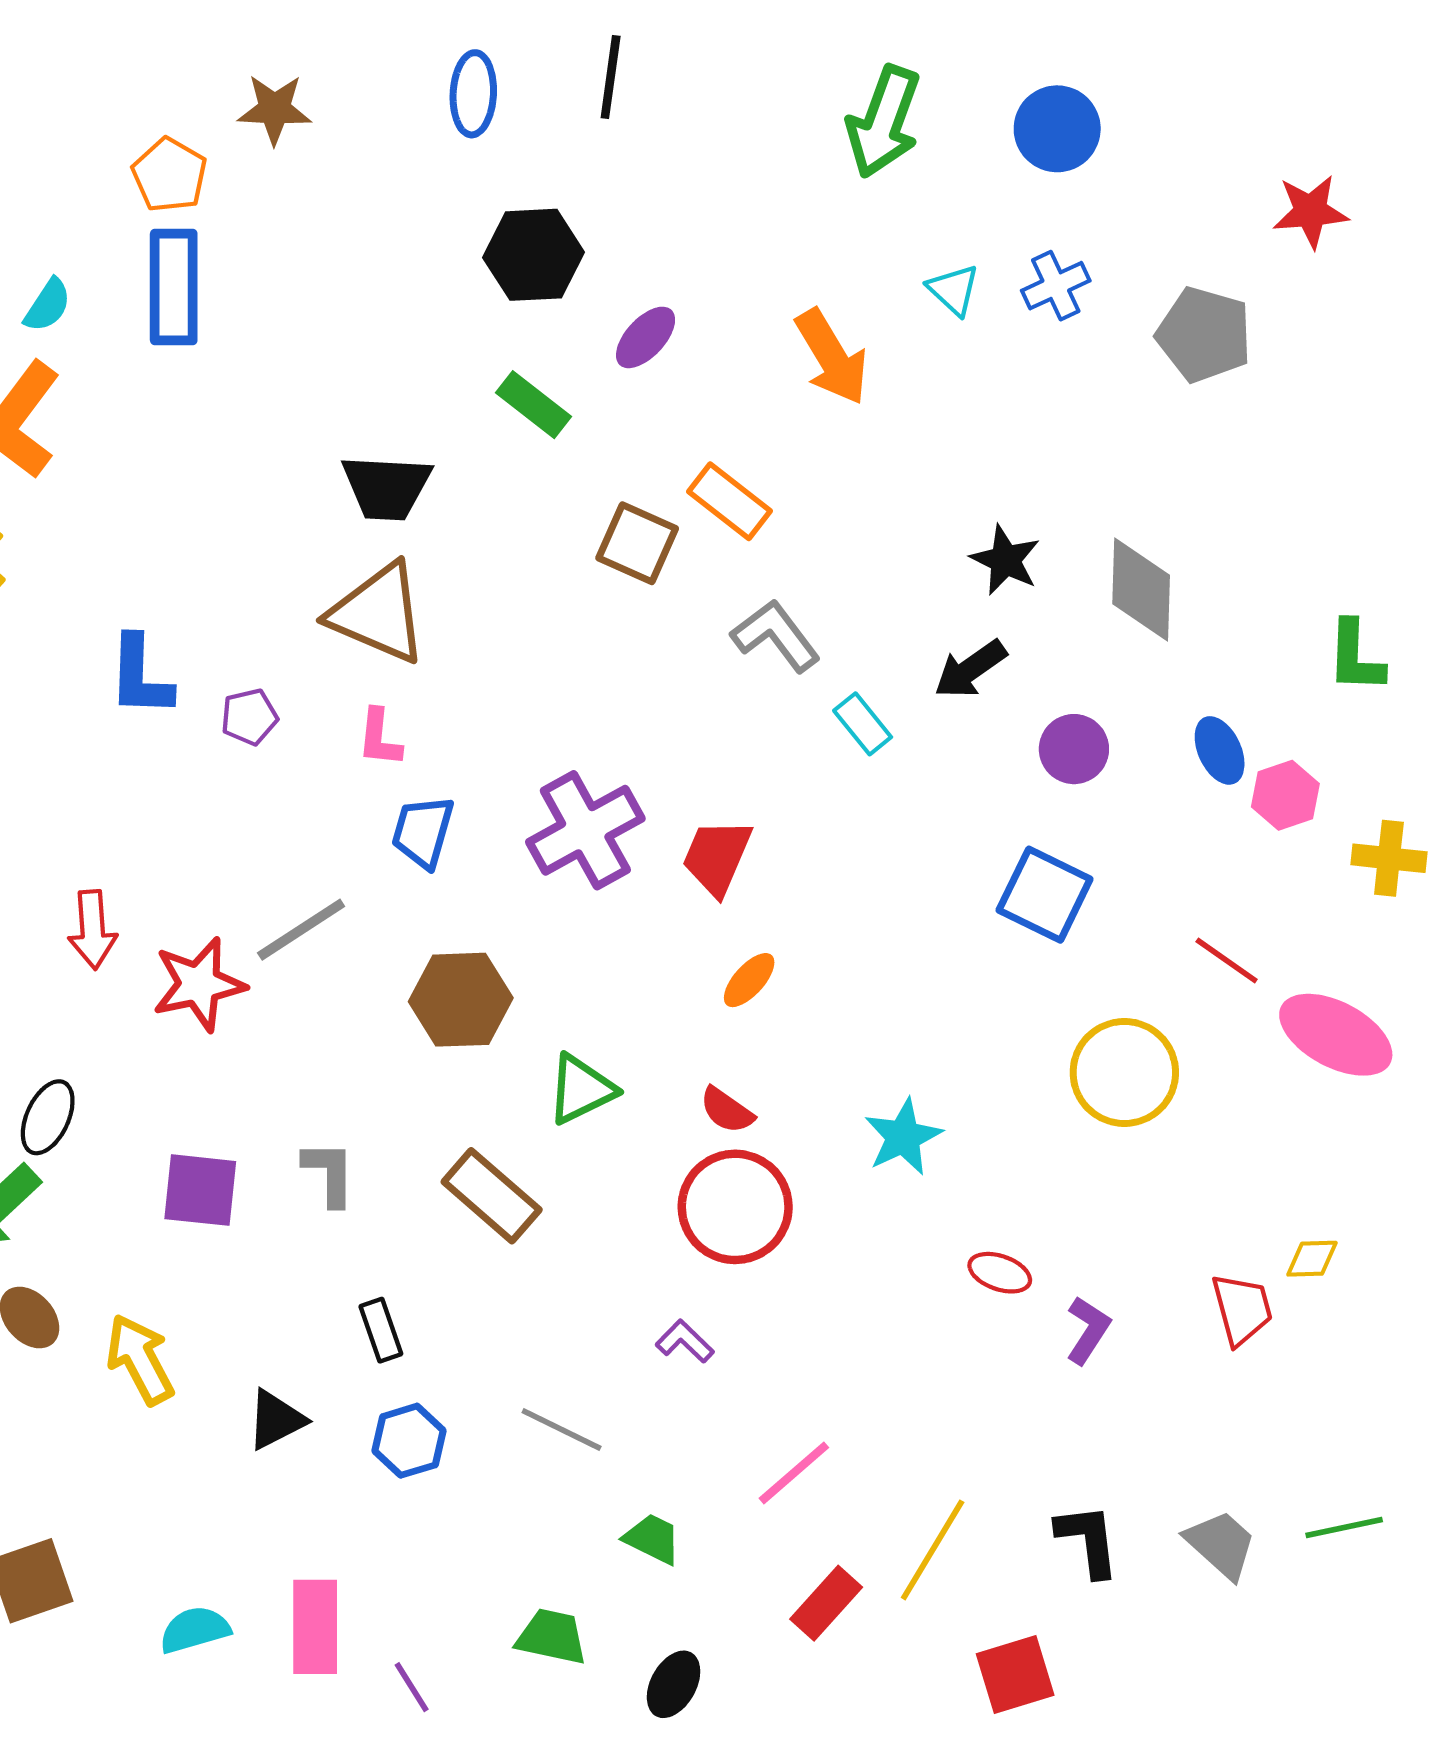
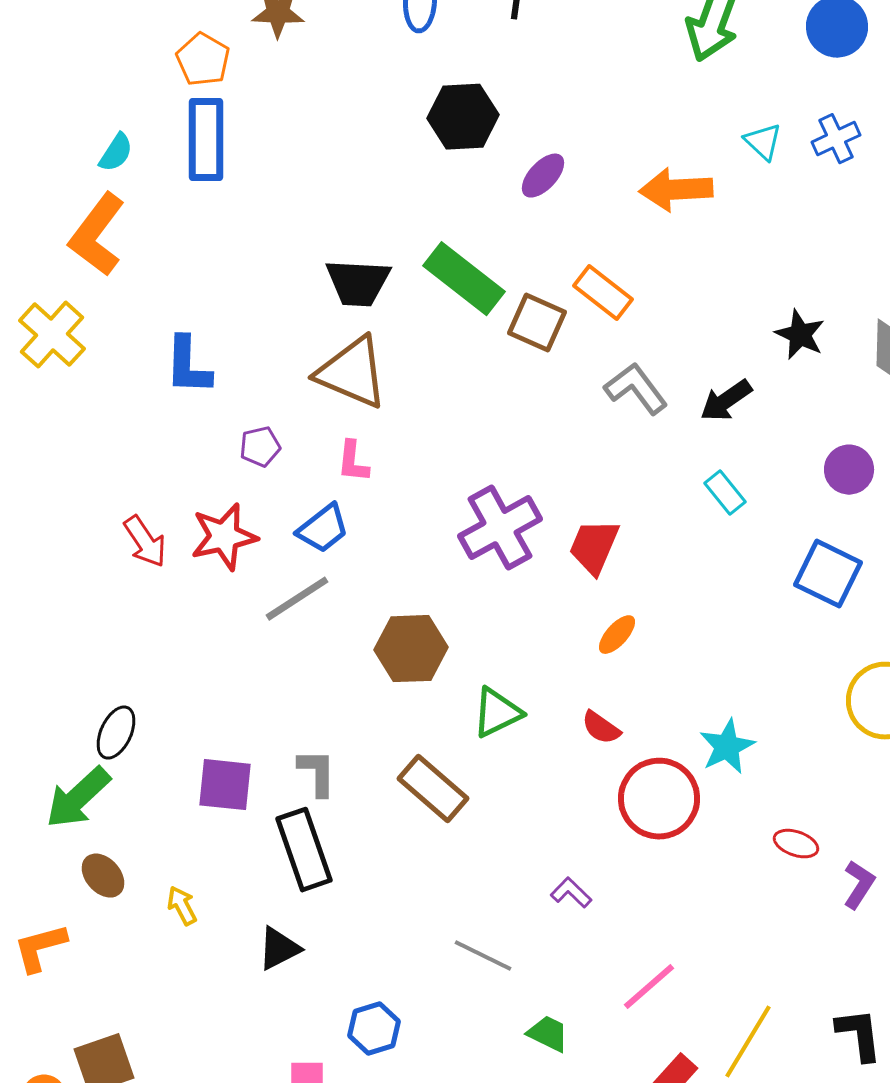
orange arrow: (832, 357) -> (676, 190), turned 118
green rectangle: (534, 405) -> (464, 279), moved, size x1.5
black arrow: (970, 669) -> (726, 401), moved
blue L-shape: (140, 676) -> (188, 366), moved
cyan rectangle: (863, 724) -> (725, 493), moved
blue trapezoid: (423, 832) -> (323, 529), moved, turned -144
red arrow: (92, 930) -> (145, 542), moved, turned -30
red star: (199, 984) -> (224, 537), moved
red circle: (735, 1207) -> (659, 799), moved
black rectangle: (381, 1330) -> (304, 850), moved, size x1.8
yellow arrow: (140, 1360) -> (182, 906), size x0.6
blue hexagon: (409, 1441) -> (374, 1029), moved

